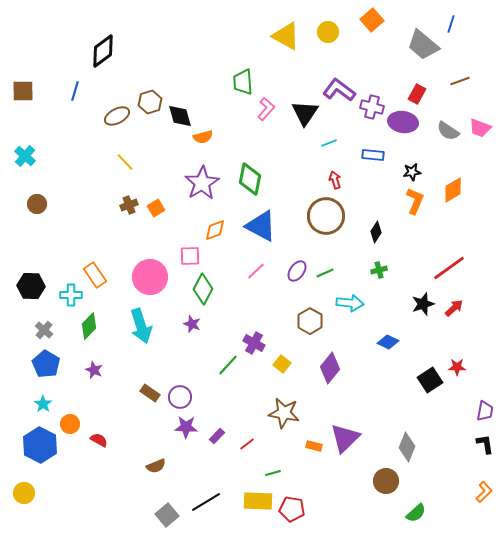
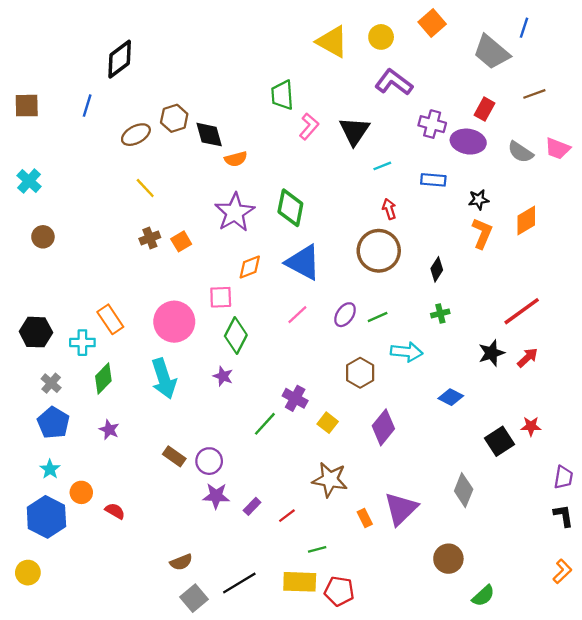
purple L-shape: (339, 90) -> (394, 82), moved
orange rectangle: (314, 446) -> (365, 518), turned 49
gray diamond: (407, 447) -> (464, 490), moved
brown semicircle: (156, 466) -> (181, 562), moved

